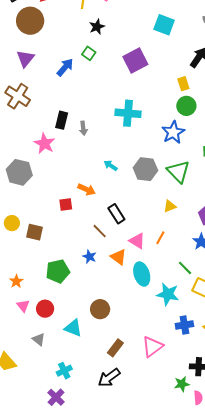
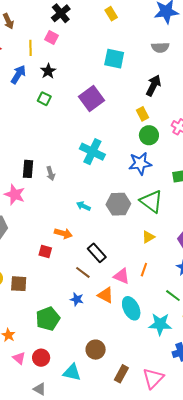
blue arrow: (65, 67) -> (18, 74), moved
cyan cross: (128, 113) -> (92, 152), turned 30
blue star: (173, 132) -> (140, 163), turned 30
red square: (66, 205) -> (45, 252), turned 32
brown rectangle: (115, 348) -> (121, 374), moved

